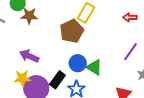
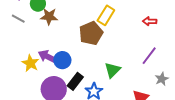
blue circle: (78, 63) -> (62, 60), moved
green triangle: (94, 67) -> (112, 70), turned 42
yellow star: (22, 78) -> (30, 63), moved, turned 30

